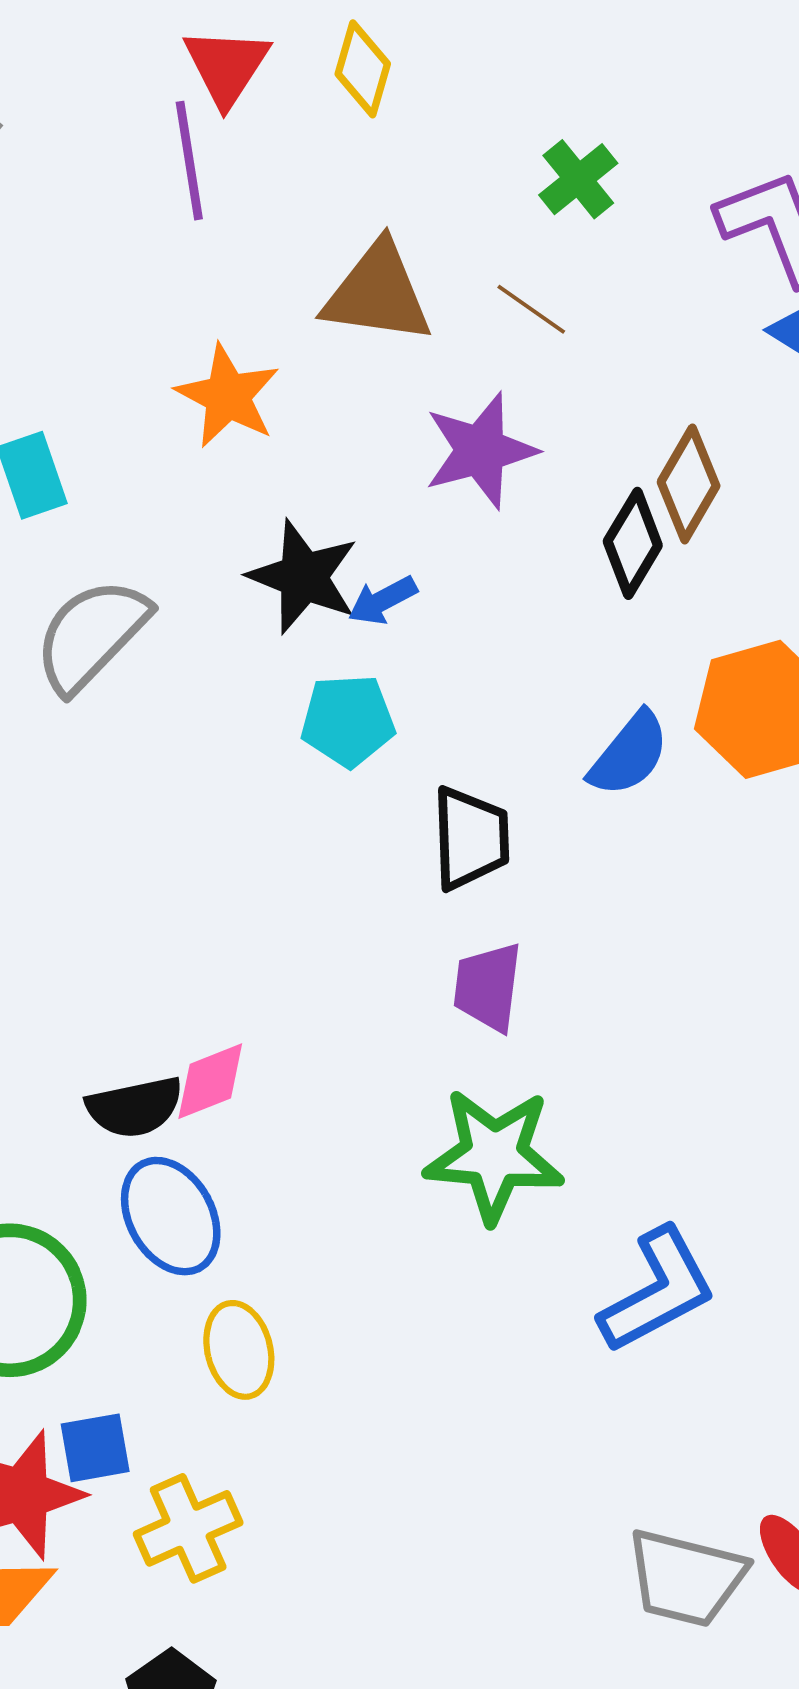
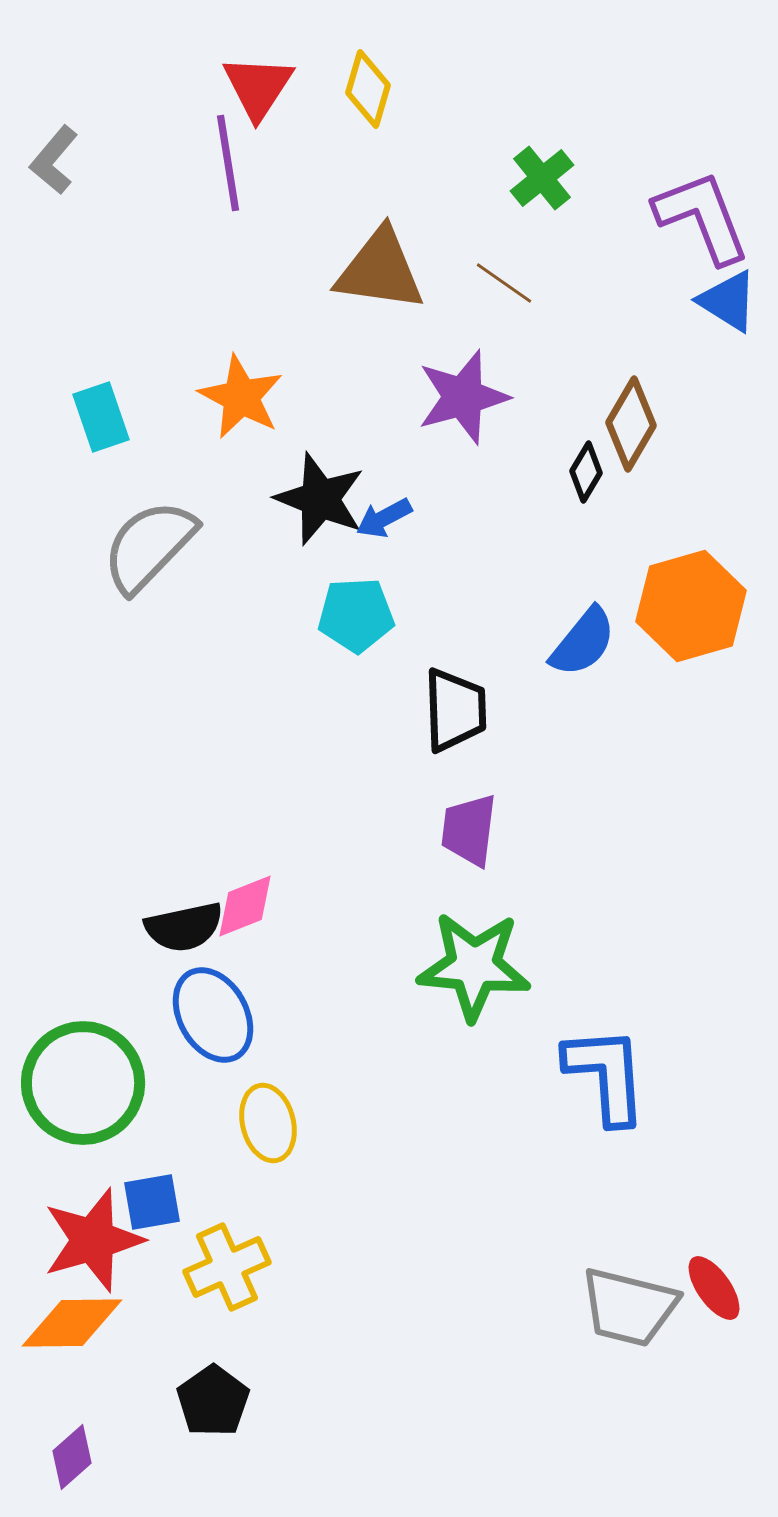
orange star: (228, 396) -> (241, 397), moved
black diamond: (633, 543) -> (586, 472), size x0.7
blue L-shape: (658, 1290) -> (606, 1075), turned -66

